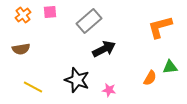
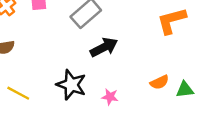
green triangle: (170, 67) -> (185, 90), moved
orange semicircle: (150, 78) -> (159, 82), turned 35

